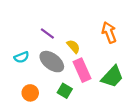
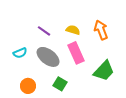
yellow semicircle: (73, 46) -> (73, 30), moved, turned -32
pink rectangle: (82, 70) -> (76, 53), moved

